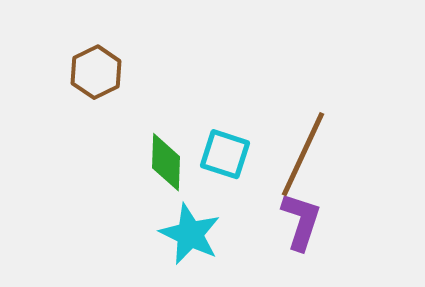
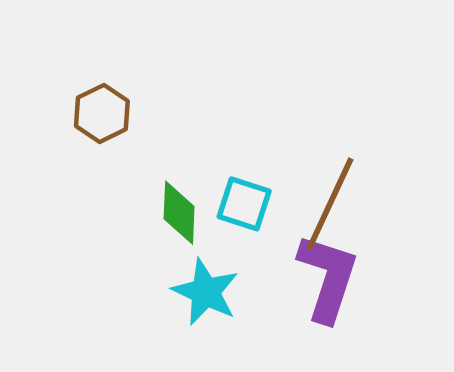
purple L-shape: (301, 221) -> (328, 278), size x1.4

